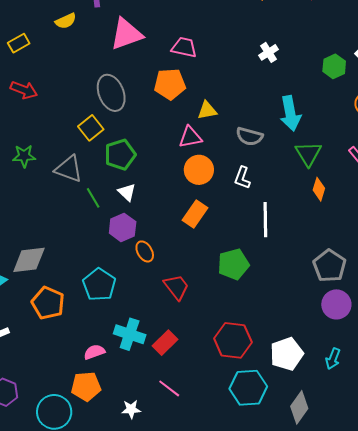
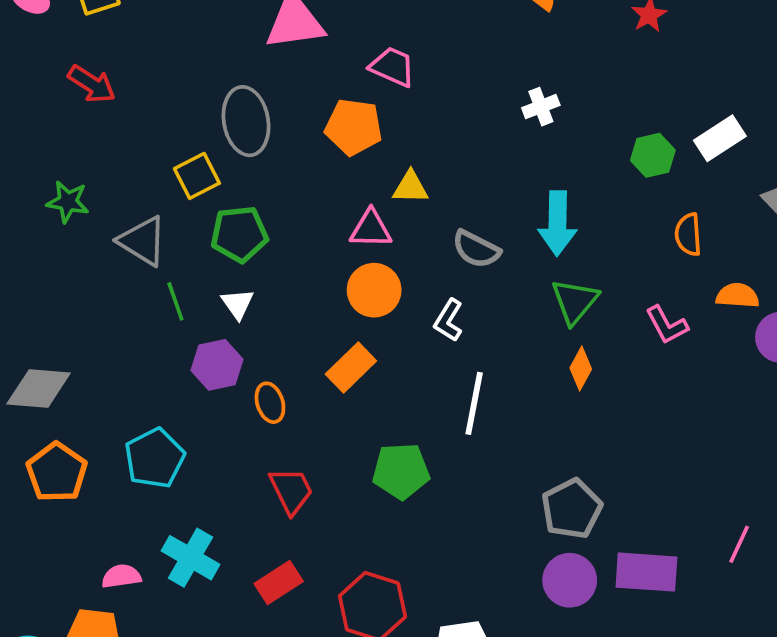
orange ellipse: (145, 251) -> (270, 403), moved
red rectangle: (165, 343) -> (279, 582), moved

